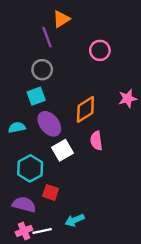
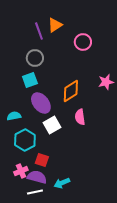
orange triangle: (61, 19) -> (55, 25), moved
cyan semicircle: (17, 127) -> (14, 116), moved
purple semicircle: (24, 204) -> (37, 177), moved
pink cross: (24, 231) -> (21, 171), moved

